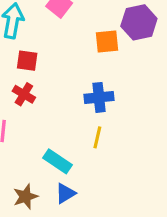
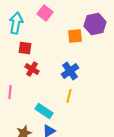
red cross: (24, 94) -> (32, 69), moved
blue cross: (99, 97) -> (70, 71), turned -30

